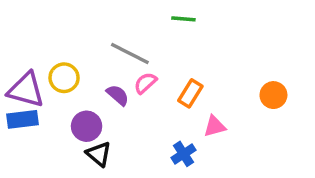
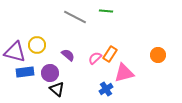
gray line: (130, 54) -> (75, 17), moved
pink semicircle: (145, 83) -> (95, 58), moved
blue rectangle: (22, 119) -> (25, 72), moved
pink triangle: (215, 126) -> (124, 73), size x1.5

